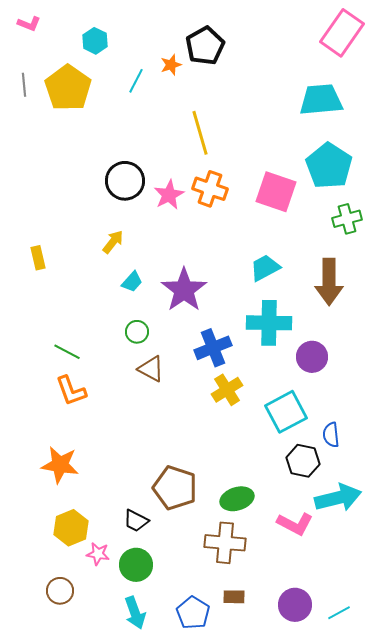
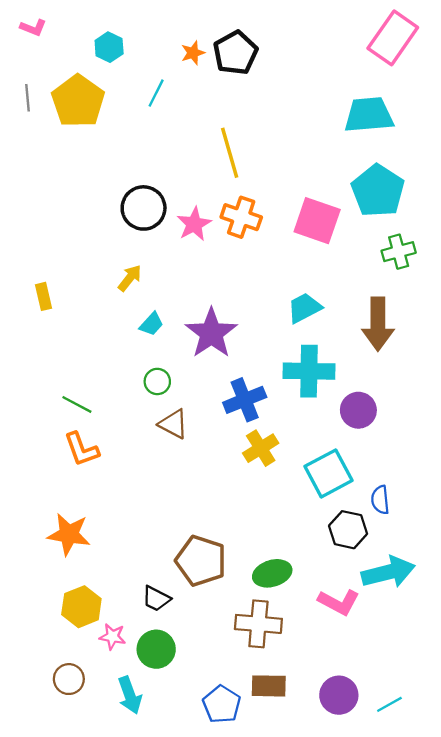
orange star: (171, 65) -> (193, 53), moved
brown rectangle: (234, 597) -> (269, 686), size x1.4
cyan arrow: (135, 613) -> (130, 695), moved

